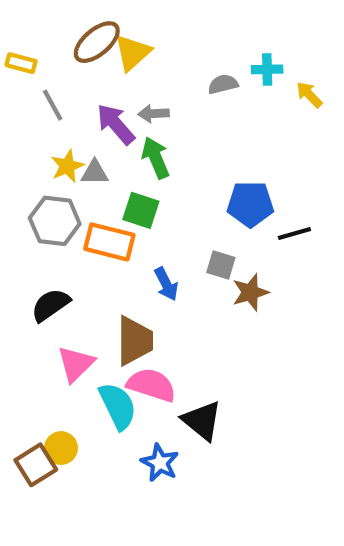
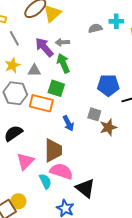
yellow star: (67, 166) -> (12, 65), moved
cyan semicircle: (118, 406) -> (45, 181), size x0.7

